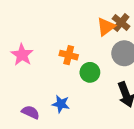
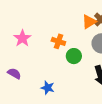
blue star: (61, 104) -> (48, 88), moved
purple semicircle: (31, 112) -> (14, 73), moved

